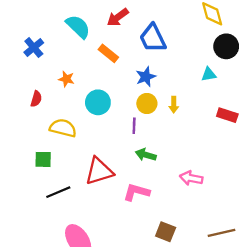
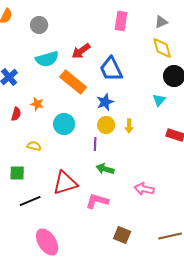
cyan semicircle: (78, 27) -> (47, 59), turned 120
orange rectangle: (108, 53) -> (73, 82), size x1.5
cyan triangle: (209, 74) -> (159, 100), turned -40
red semicircle: (36, 99) -> (16, 114), moved
yellow semicircle: (63, 128) -> (34, 146), size x0.6

